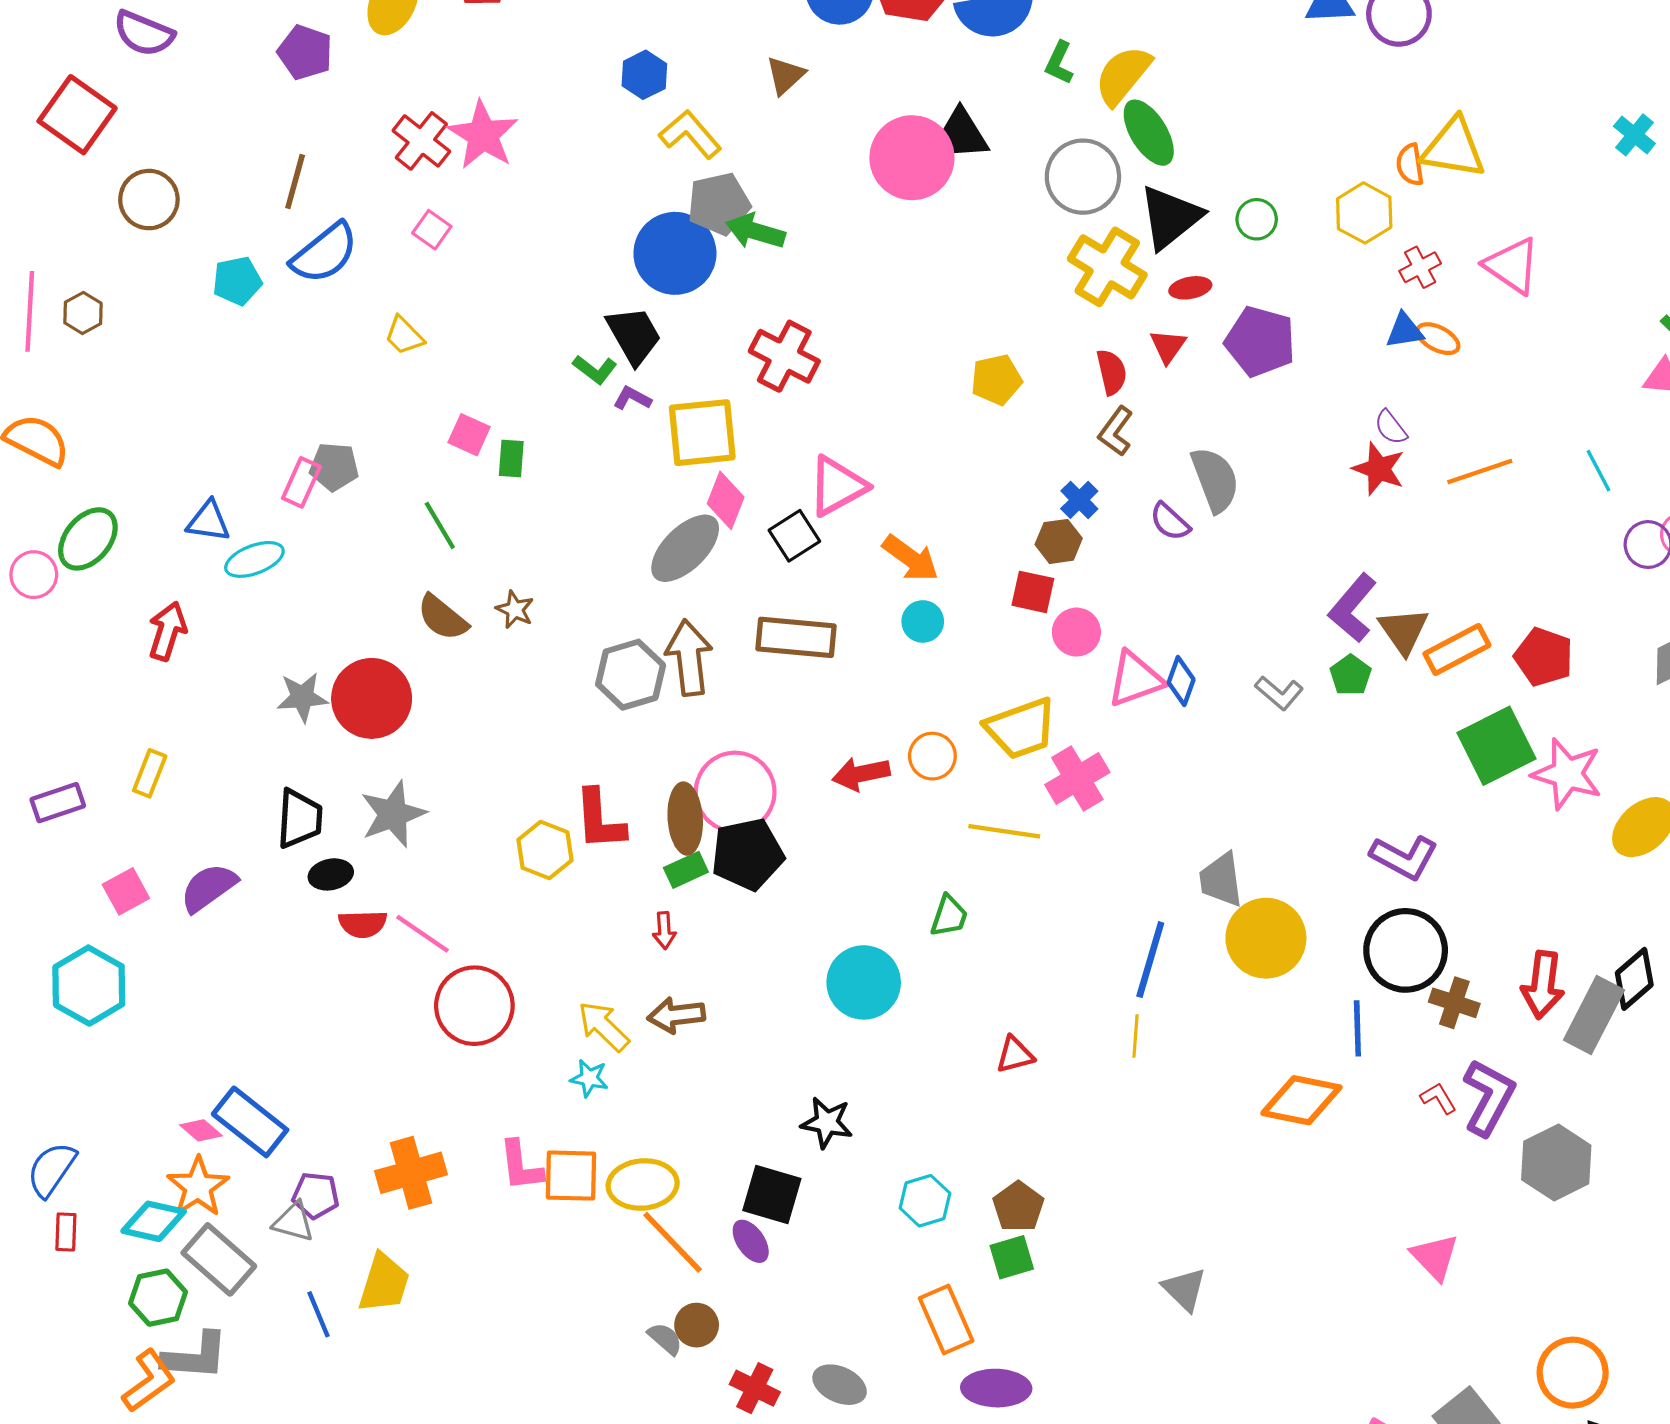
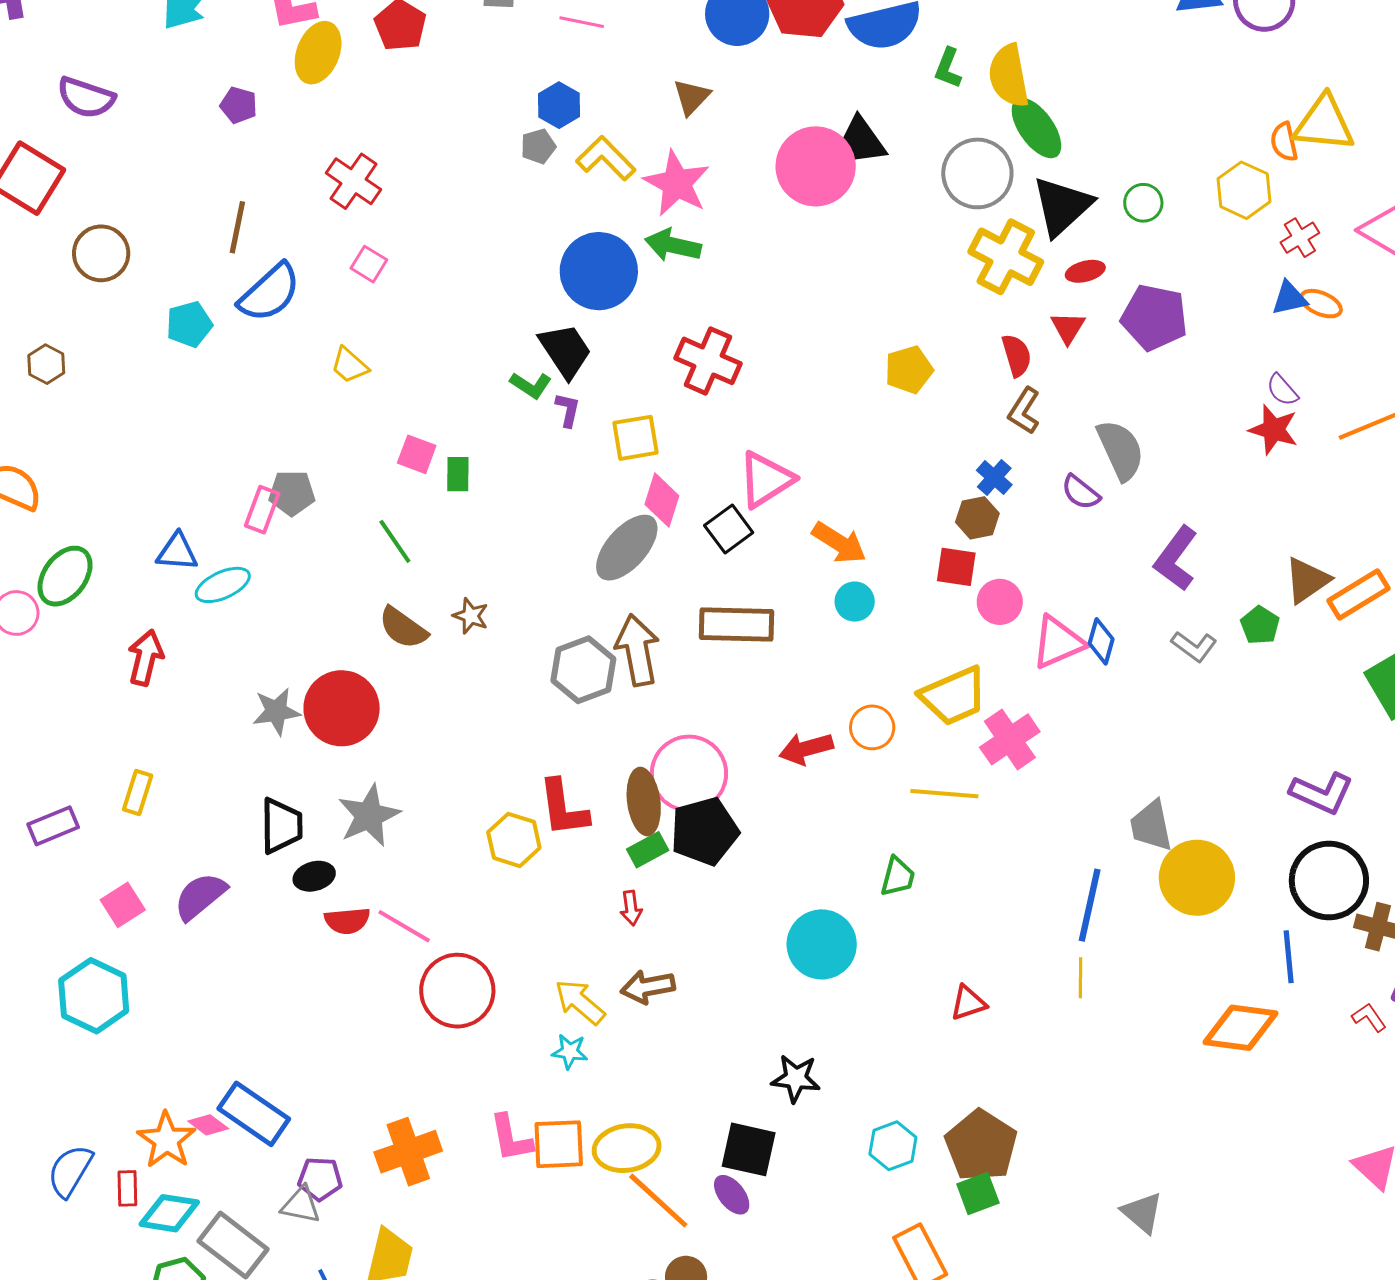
purple pentagon: (305, 52) -> (239, 105), size x0.7
yellow semicircle: (1123, 75) -> (1009, 76), turned -46
pink star: (483, 135) -> (677, 183), moved
gray pentagon: (719, 204) -> (538, 146), moved, size x0.6
purple L-shape: (632, 398) -> (568, 410), turned 78
yellow square: (702, 433) -> (636, 438), size x0.7
purple L-shape: (1353, 608) -> (1176, 559), moved
brown triangle: (1403, 631) -> (1307, 580), turned 34
orange star: (198, 1187) -> (167, 1140), moved
brown pentagon: (1018, 1207) -> (981, 1146), size x1.5
red rectangle: (66, 1232) -> (127, 1188), moved

